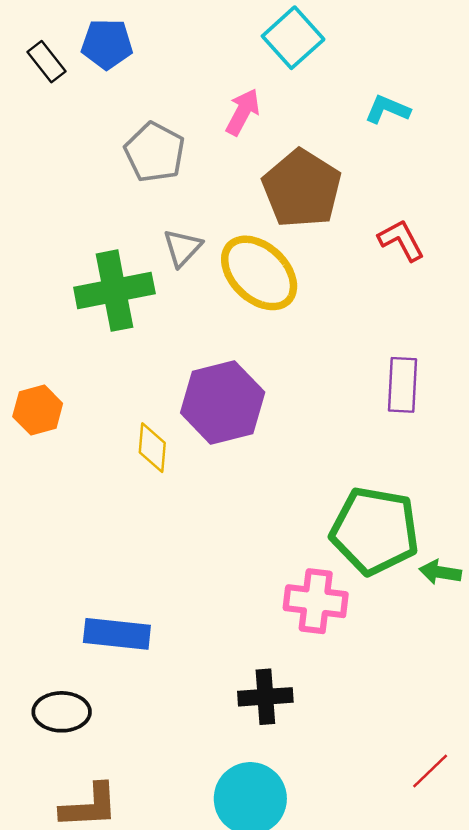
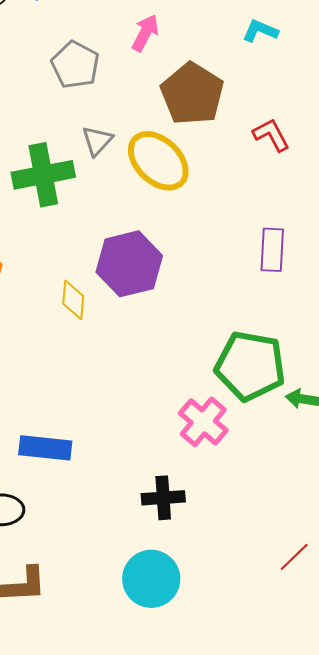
pink cross: (316, 601) -> (203, 422), turned 33

